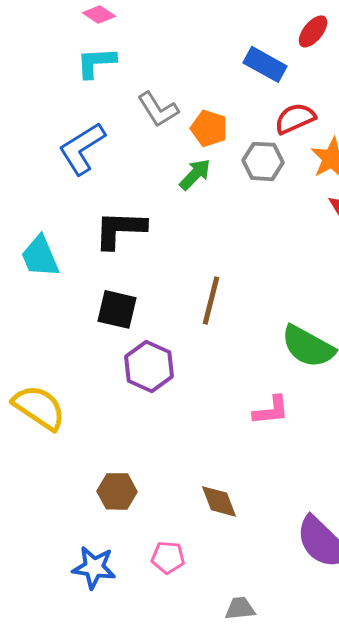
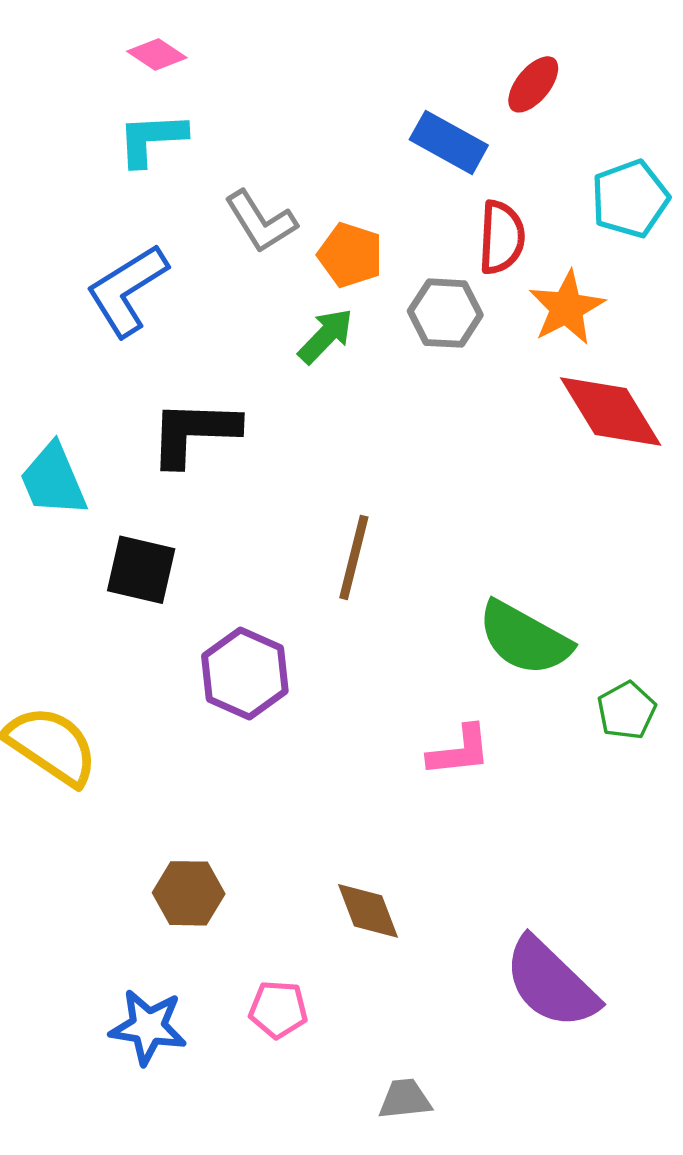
red semicircle: (295, 118) -> (502, 237), turned 117
black square: (117, 309) -> (141, 570), moved

